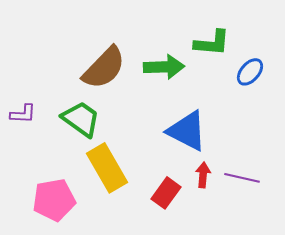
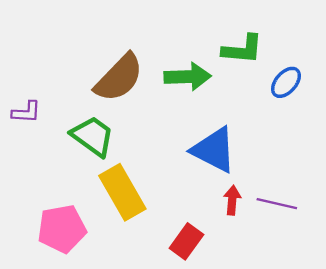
purple L-shape: (23, 114) -> (26, 112), moved
red rectangle: (166, 193) -> (186, 241), moved

